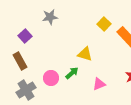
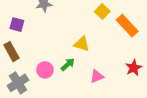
purple square: (25, 36) -> (17, 25), turned -32

